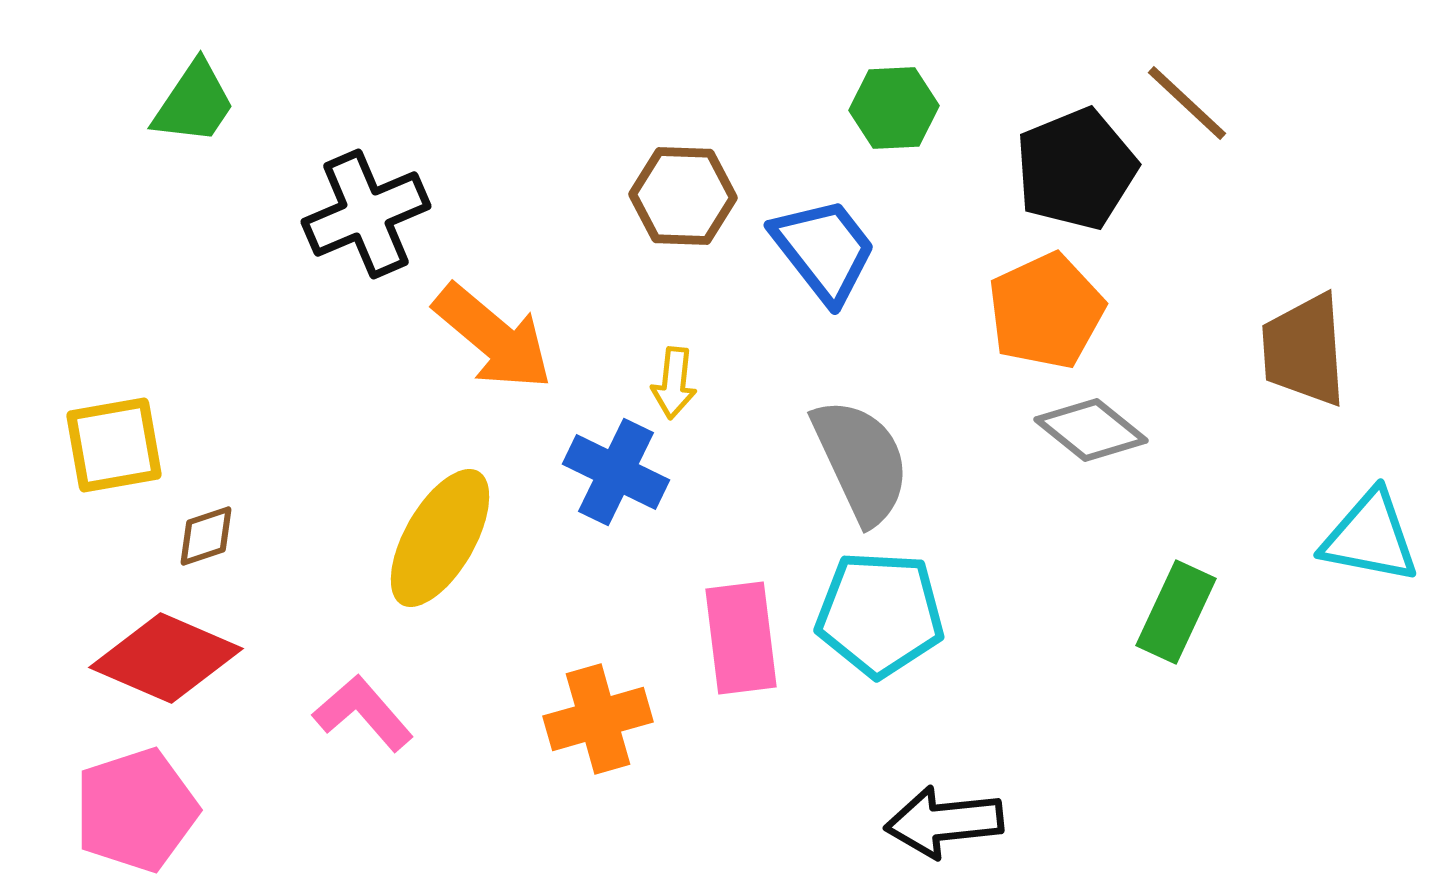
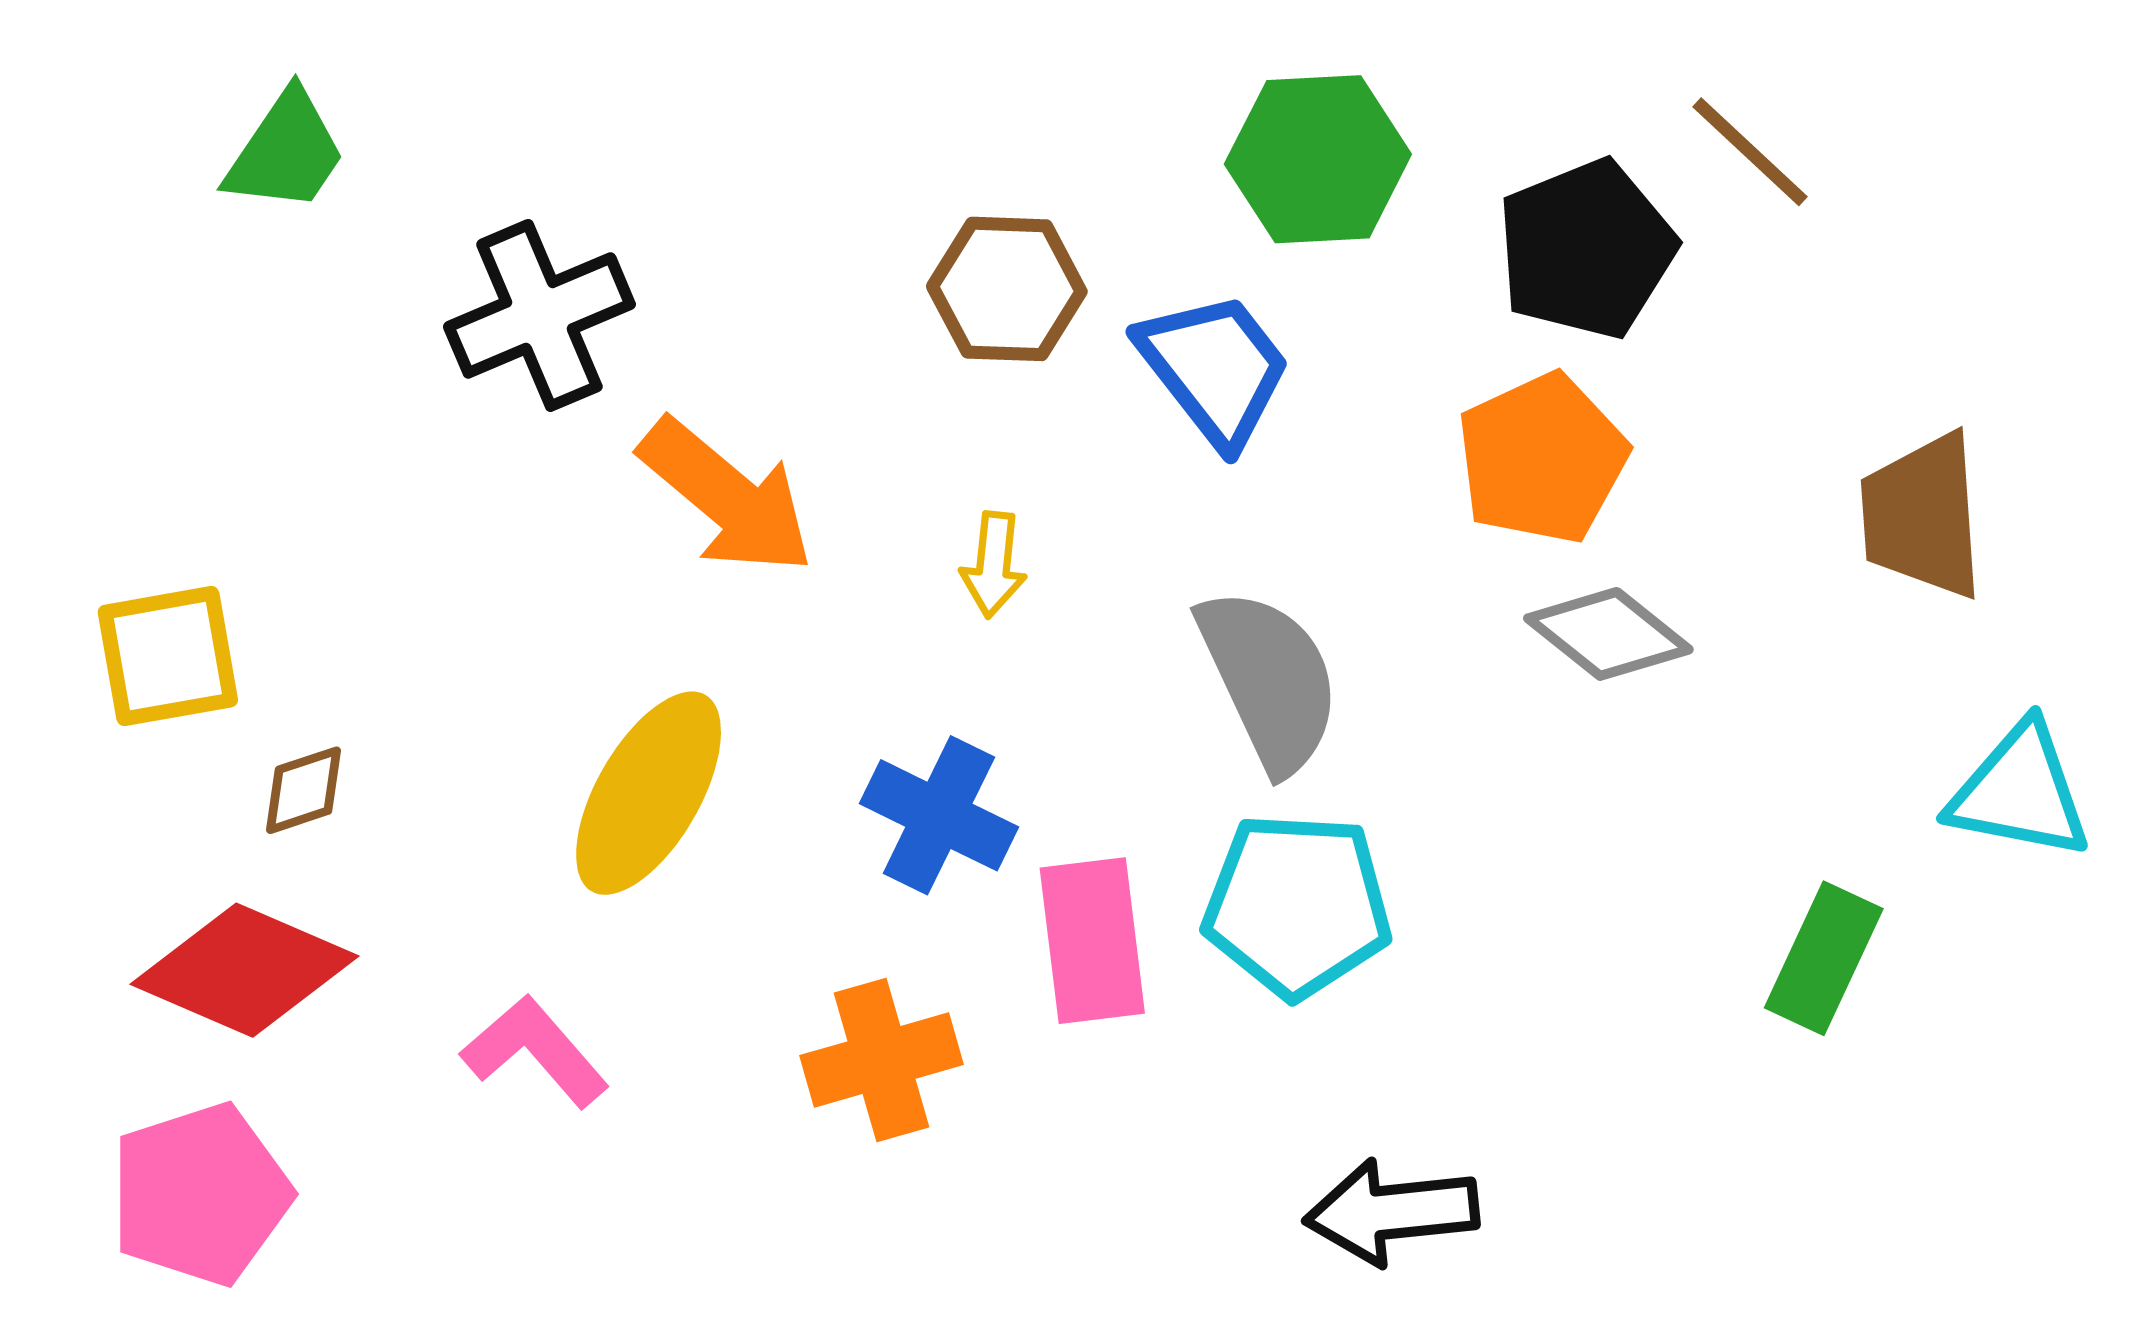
green hexagon: (894, 108) -> (1318, 159), size x1.4
blue cross: (616, 472) -> (939, 815), moved
green rectangle: (1176, 612) -> (1824, 958), moved

